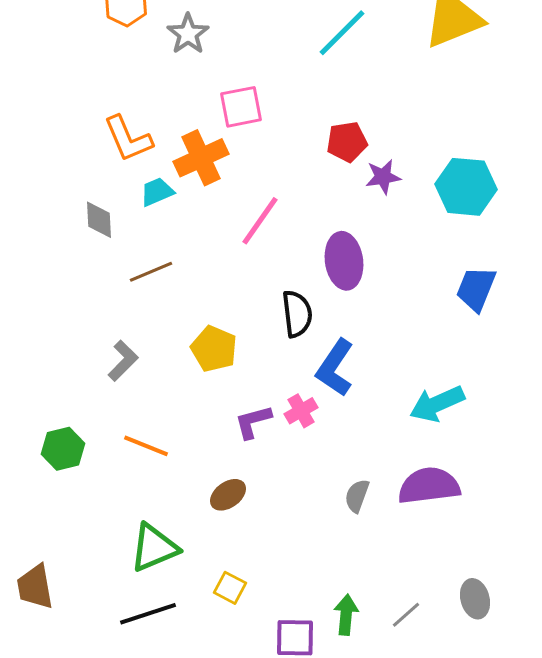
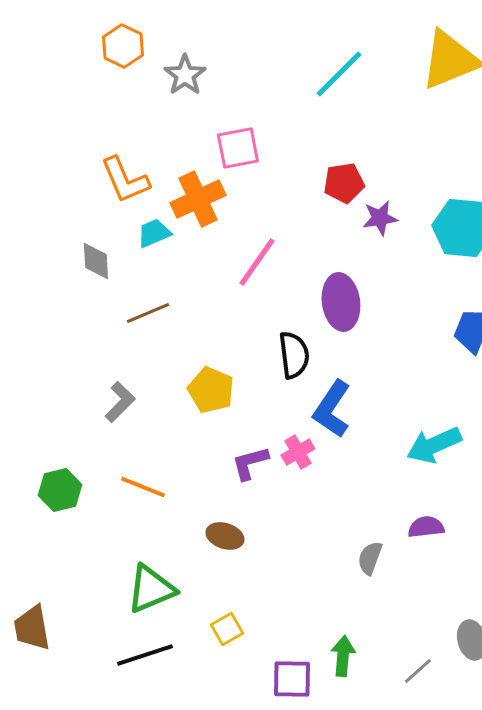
purple semicircle: (429, 486) -> (426, 527), size x0.6
brown ellipse: (228, 495) -> (225, 536), turned 54
gray semicircle: (357, 496) -> (370, 558), moved
yellow square: (230, 588) -> (227, 629), turned 32
gray line: (406, 615) -> (418, 671), moved

